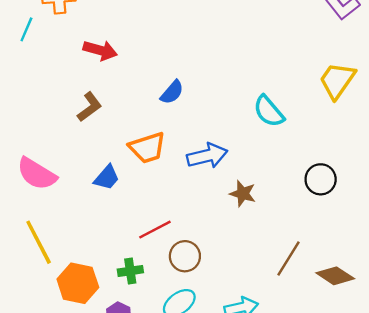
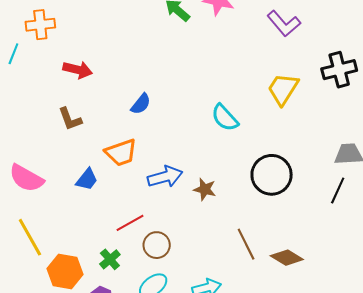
brown L-shape: (90, 107) -> (70, 119), turned 108
blue arrow: (207, 156) -> (165, 177), moved
black circle: (321, 179) -> (272, 175), size x1.5
brown line: (288, 259) -> (246, 244), turned -56
green cross: (130, 271) -> (110, 259), turned -30

